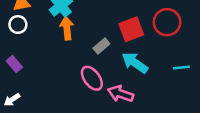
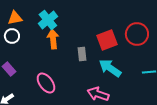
gray rectangle: (101, 46) -> (82, 54), turned -56
pink ellipse: (92, 78) -> (46, 83), moved

